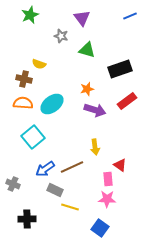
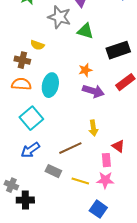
gray star: (61, 36) -> (59, 17), size x1.6
cyan ellipse: (52, 104) -> (50, 85), turned -40
blue arrow: (45, 169) -> (30, 150), moved
gray cross: (13, 184) -> (11, 185), moved
yellow line: (70, 207) -> (80, 181), moved

